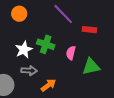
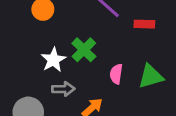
green cross: (46, 44) -> (84, 50), turned 30
pink semicircle: (71, 53) -> (116, 74), moved

